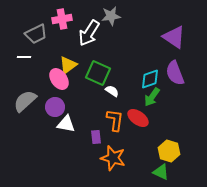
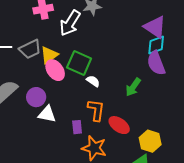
gray trapezoid: (36, 34) -> (30, 49), moved
pink ellipse: (59, 79) -> (55, 70), moved
cyan diamond: (150, 79) -> (156, 45), moved
red ellipse: (138, 118) -> (119, 125), moved

